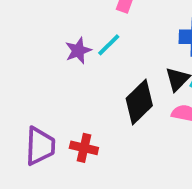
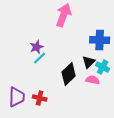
cyan line: (109, 45) -> (40, 58), moved

